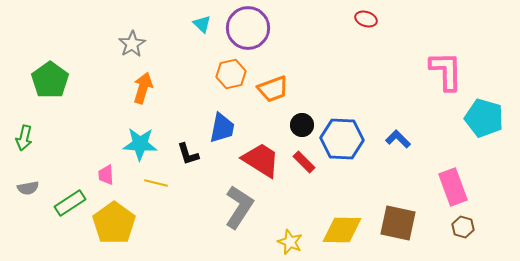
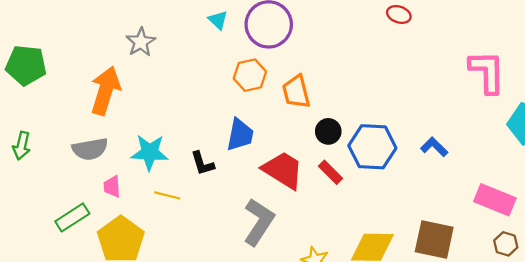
green pentagon: (50, 80) -> (26, 65), moved, turned -30
orange arrow: (143, 88) -> (105, 91), moved, size x1.4
orange trapezoid: (273, 89) -> (296, 92), turned 96
pink rectangle: (453, 187) -> (495, 200), turned -48
gray semicircle: (28, 188) -> (90, 149), moved, size x1.5

